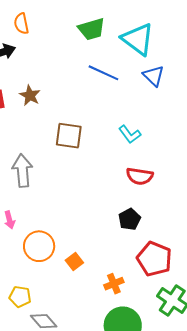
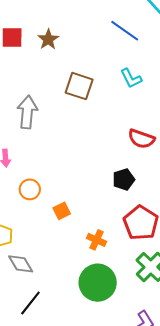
cyan L-shape: (130, 134) -> (131, 78), moved
orange circle: (39, 246) -> (30, 189), size x0.7
orange cross: (114, 284) -> (97, 240), turned 36

